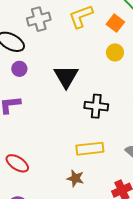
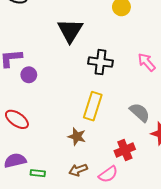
purple circle: (19, 69) -> (29, 75), moved
yellow rectangle: (90, 149) -> (93, 106), turned -68

